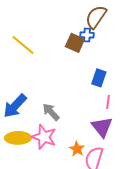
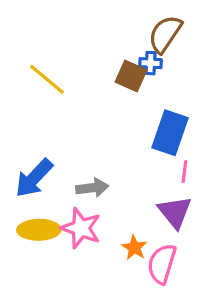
blue rectangle: (99, 78) -> (170, 133), size x1.5
gray arrow: (51, 112) -> (92, 188), turned 126

